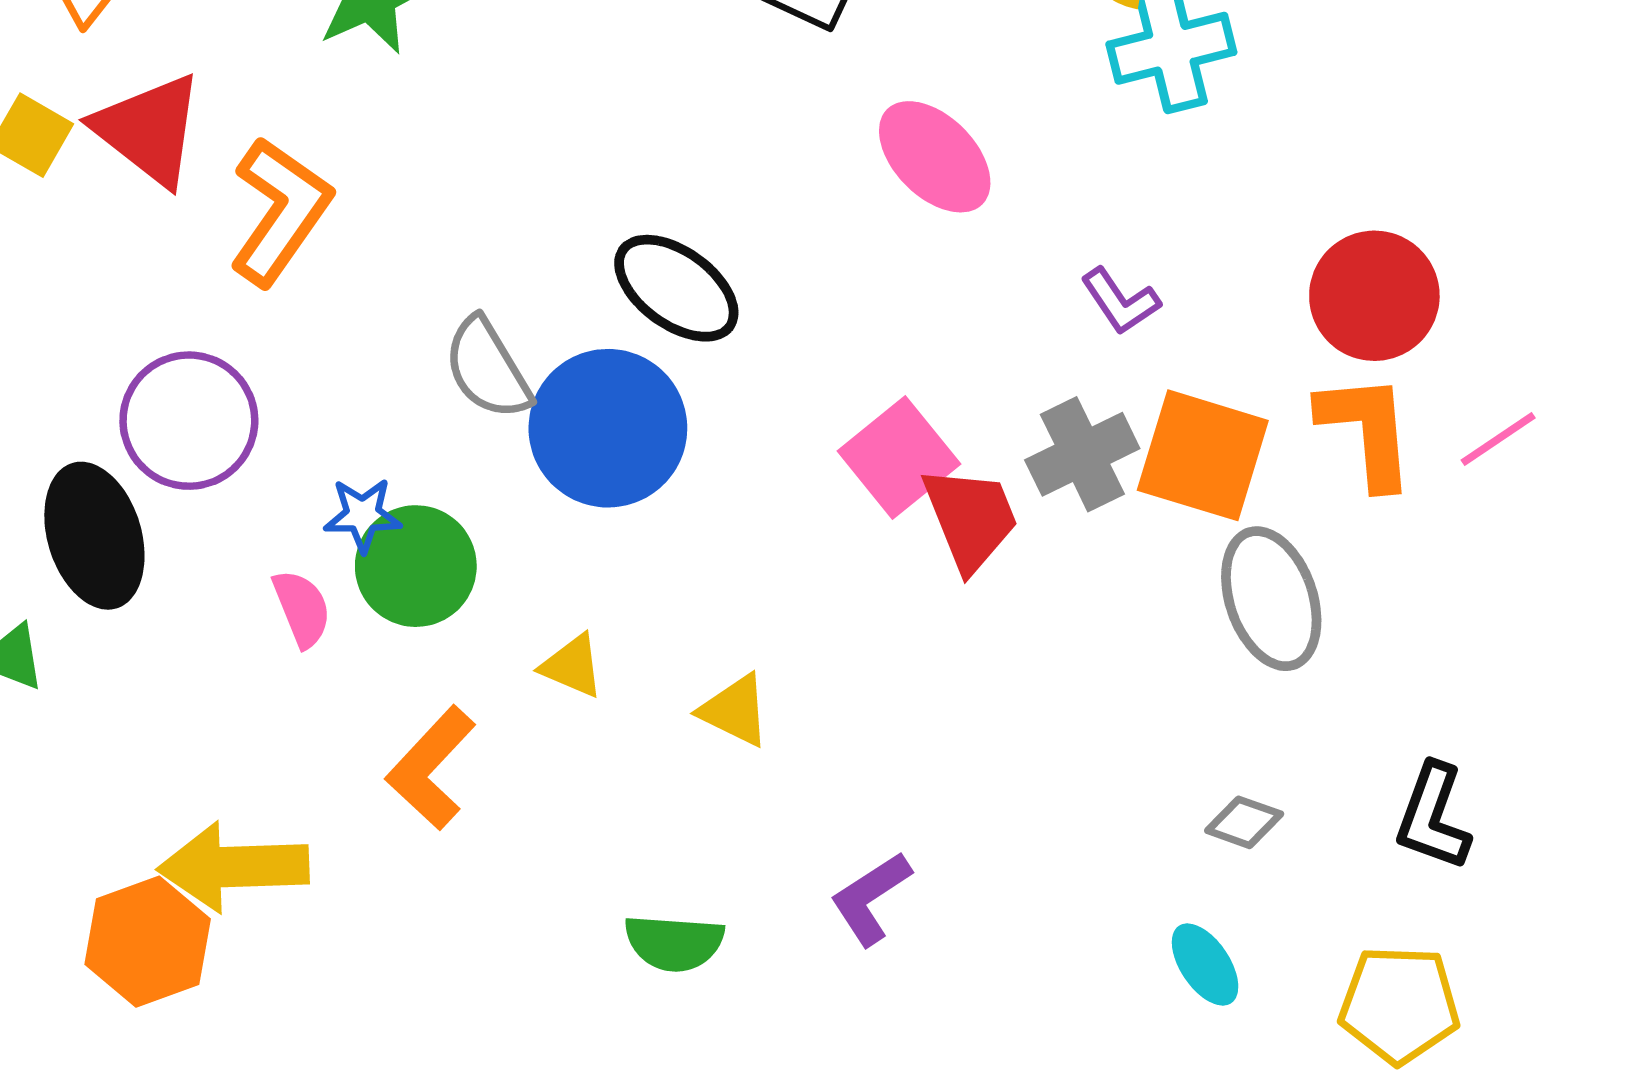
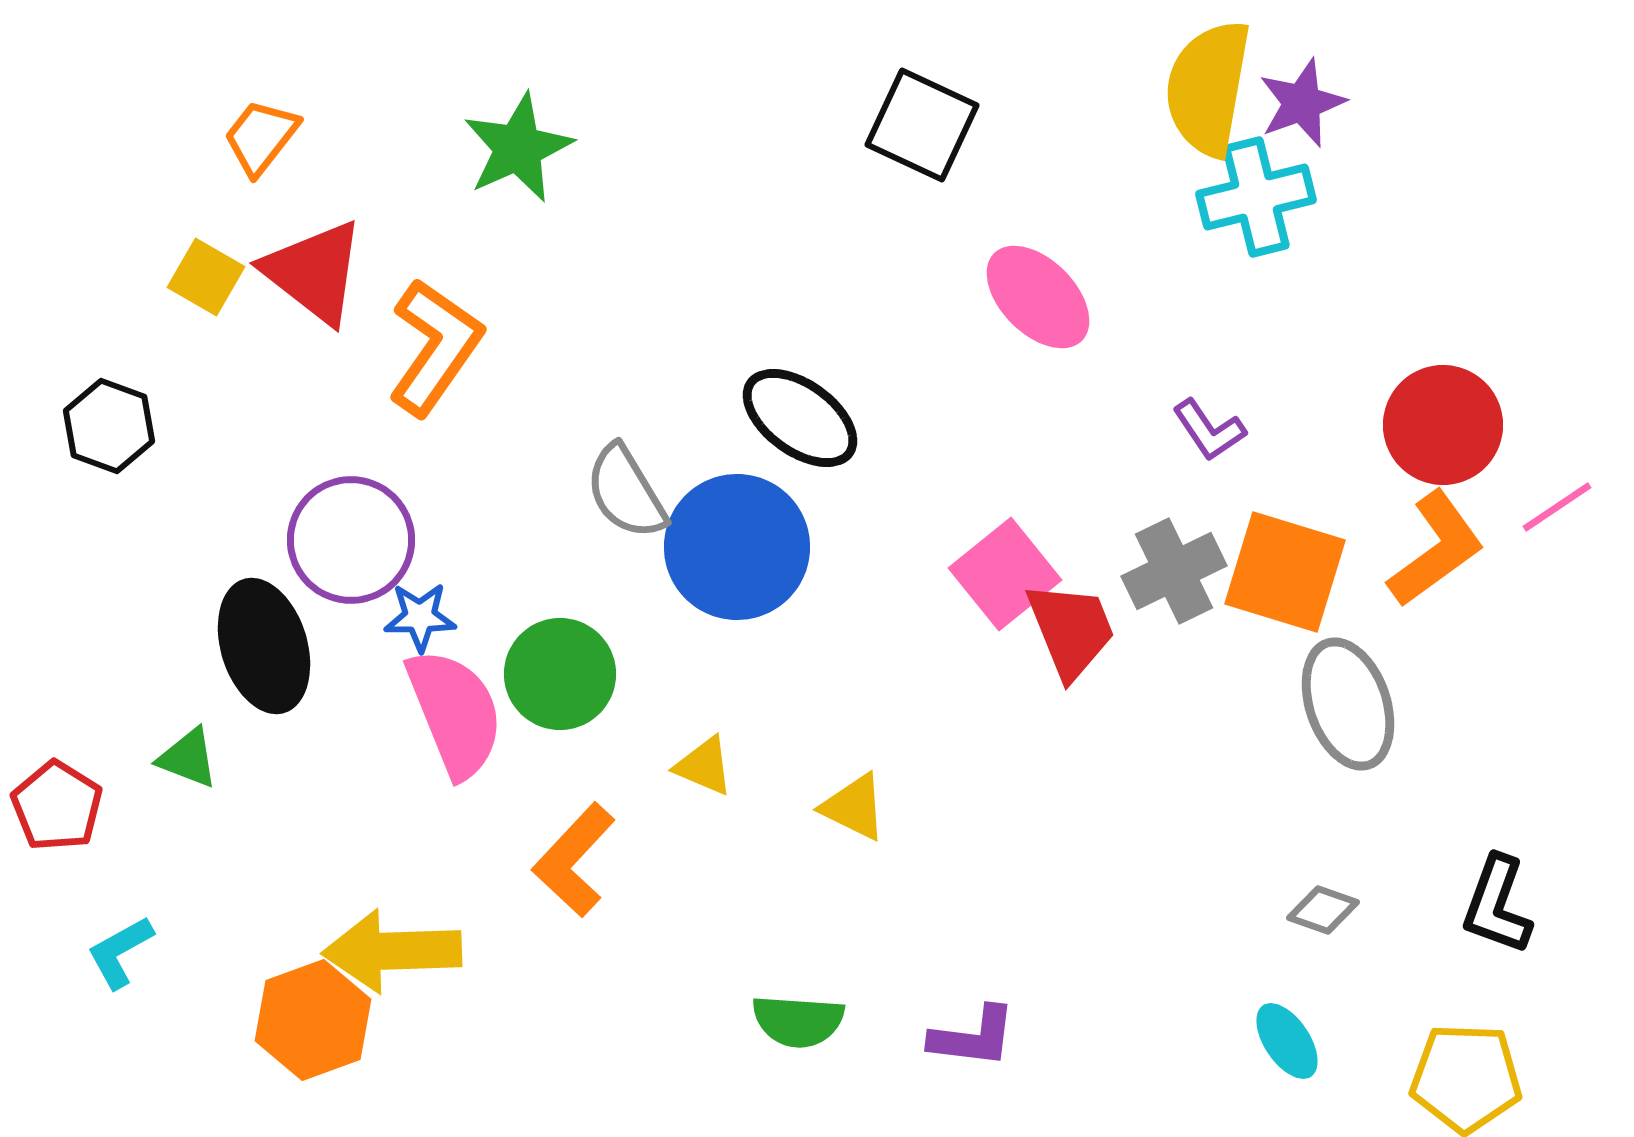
orange L-shape: (1367, 430) -> (1436, 549), turned 59
pink line: (1498, 439) -> (1557, 507), moved
blue star: (363, 515) -> (420, 617), moved
pink semicircle: (302, 608) -> (455, 713), size x1.8
purple L-shape: (871, 898) -> (973, 1037), moved, turned -140

